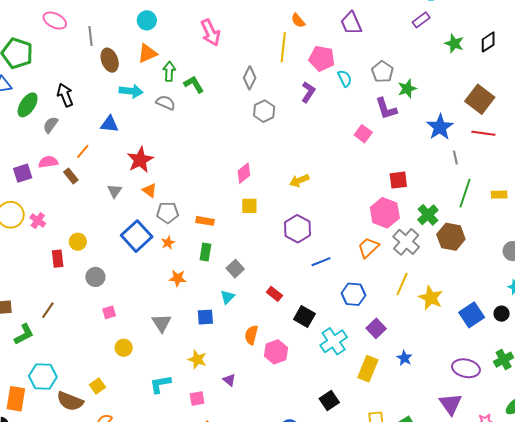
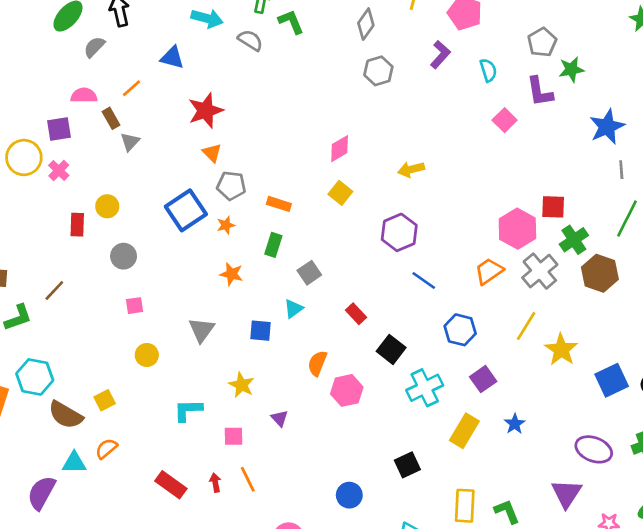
cyan semicircle: (345, 78) -> (488, 70), moved
purple square: (23, 173) -> (59, 129), moved
red square: (398, 180) -> (553, 207), moved
gray triangle: (115, 191) -> (130, 142), moved
yellow square: (249, 206) -> (340, 193), turned 30
blue line: (321, 262) -> (424, 280), turned 48

